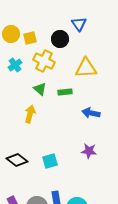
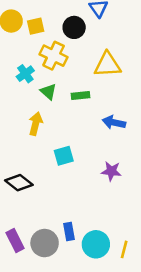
cyan cross: (15, 65) -> (25, 74), moved
cyan square: (50, 161) -> (64, 156), moved

